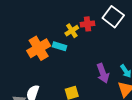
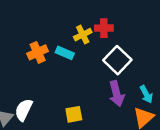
white square: (113, 17) -> (117, 60), moved
orange cross: (39, 48) -> (38, 52), size x0.7

